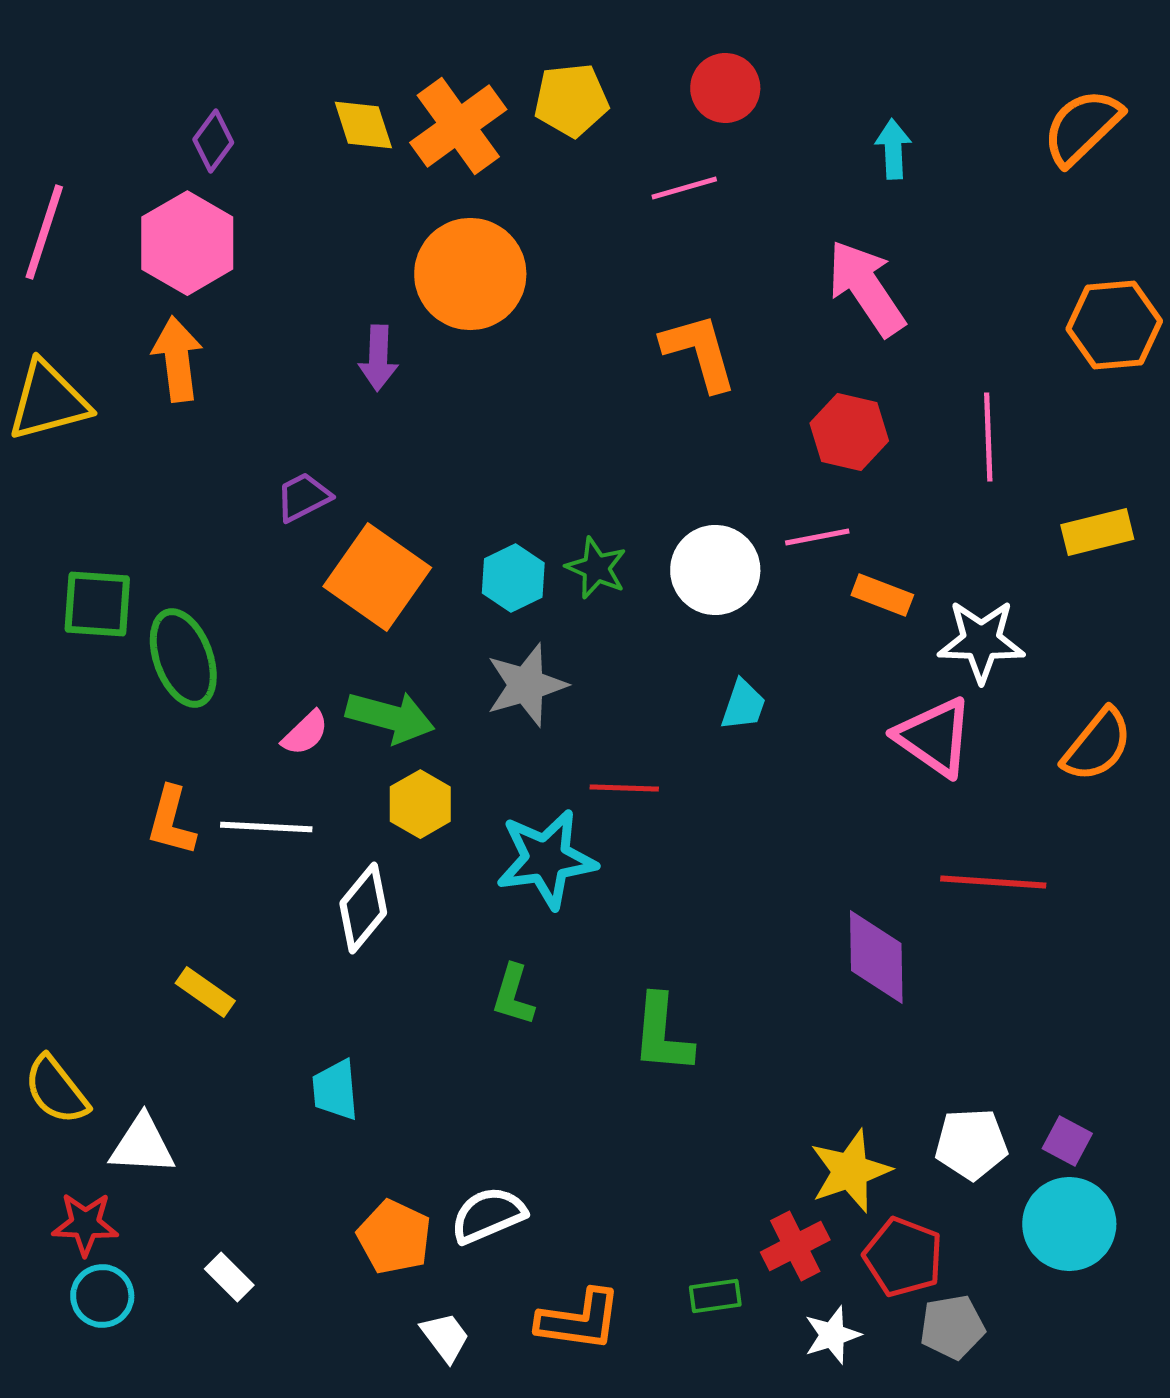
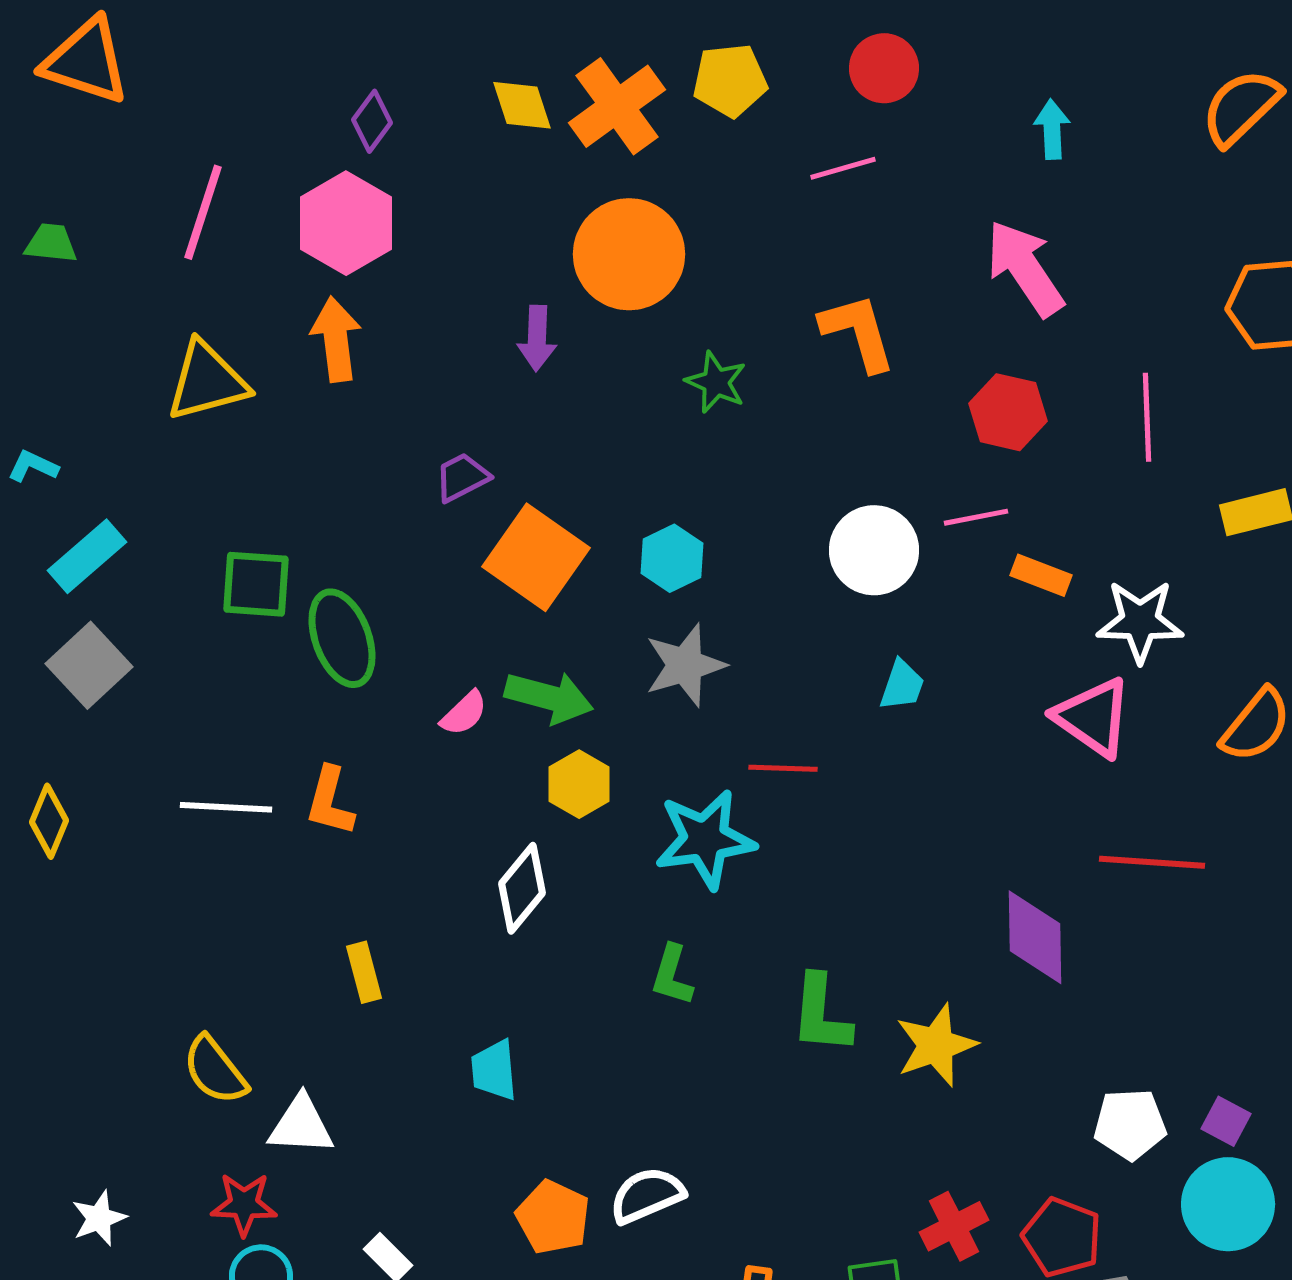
green star: (596, 568) -> (716, 382), moved
white line: (266, 827) -> (226, 807), moved
yellow rectangle: (205, 992) -> (364, 972), turned 40
yellow star: (850, 1171) -> (936, 1045), moved

